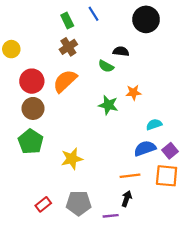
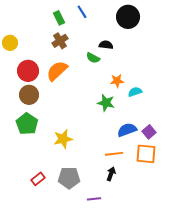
green star: (108, 105) -> (106, 103), moved
cyan semicircle: (154, 124) -> (135, 92), moved
purple line: (111, 216) -> (94, 199), moved

